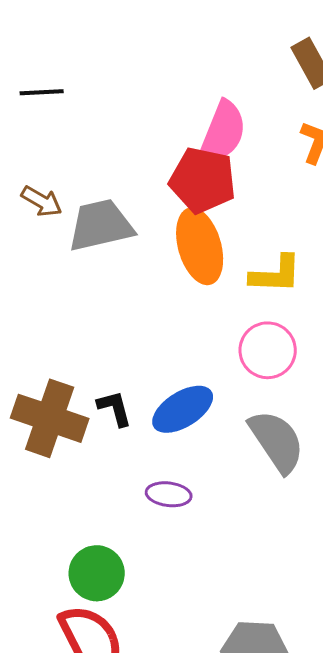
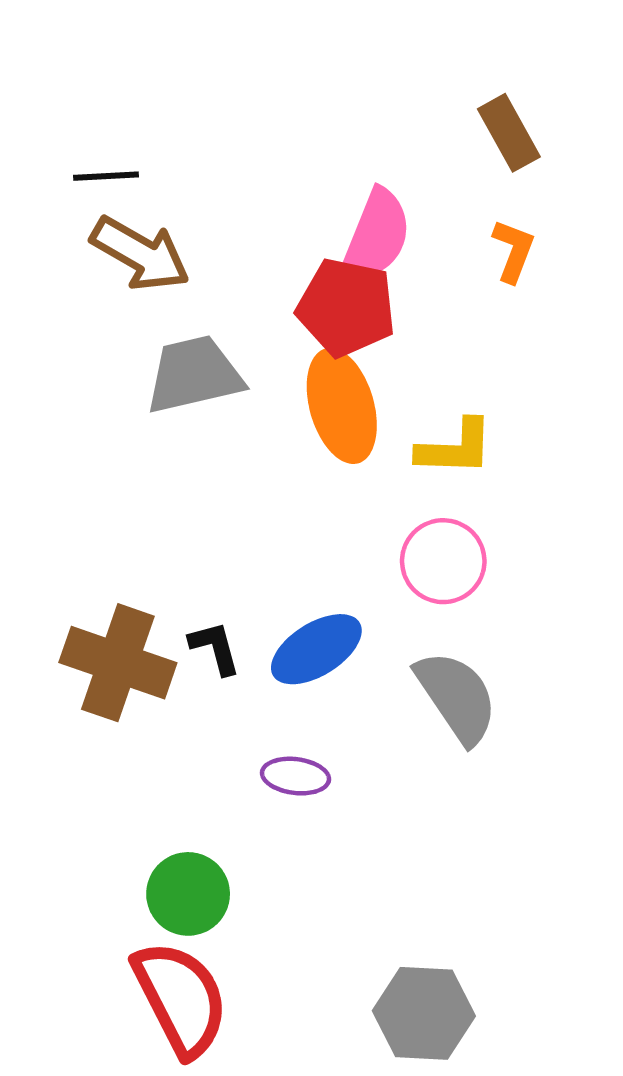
brown arrow: (42, 201) -> (140, 254), moved, size x1.6

